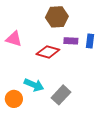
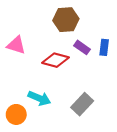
purple rectangle: (71, 41) -> (82, 47), turned 32
gray rectangle: (61, 95) -> (82, 104), moved

